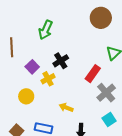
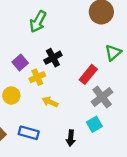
yellow arrow: (66, 108) -> (50, 102), moved
cyan square: (109, 120) -> (94, 124), moved

